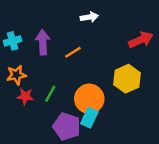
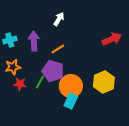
white arrow: (89, 17) -> (59, 19), moved, turned -48
yellow hexagon: (127, 79) -> (104, 82), moved
purple pentagon: (67, 126) -> (53, 71), moved

